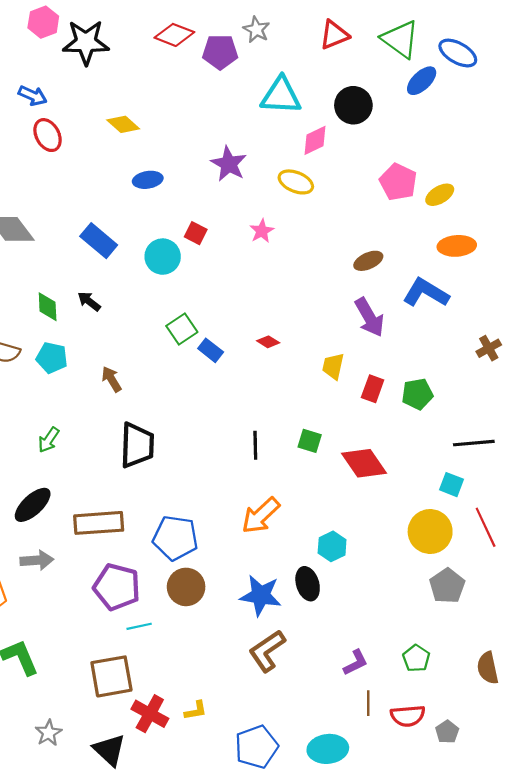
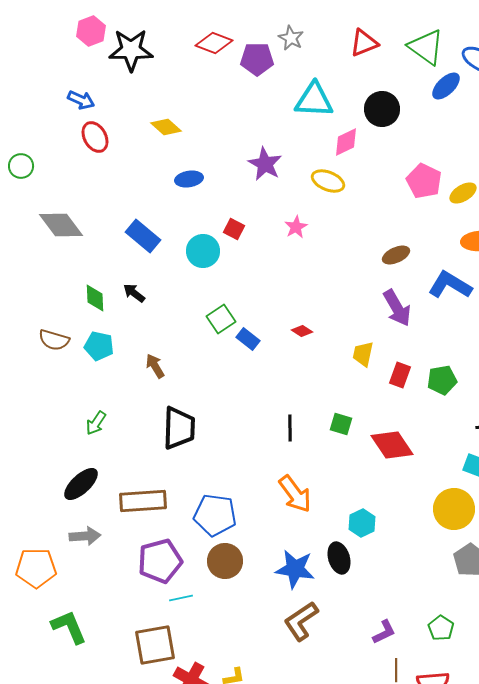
orange arrow: (261, 516) -> (295, 494), turned -84
purple pentagon: (117, 587) -> (160, 561), turned -30

